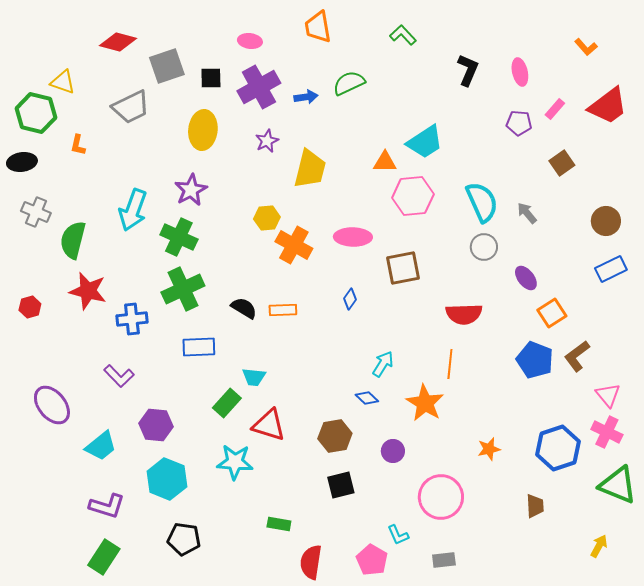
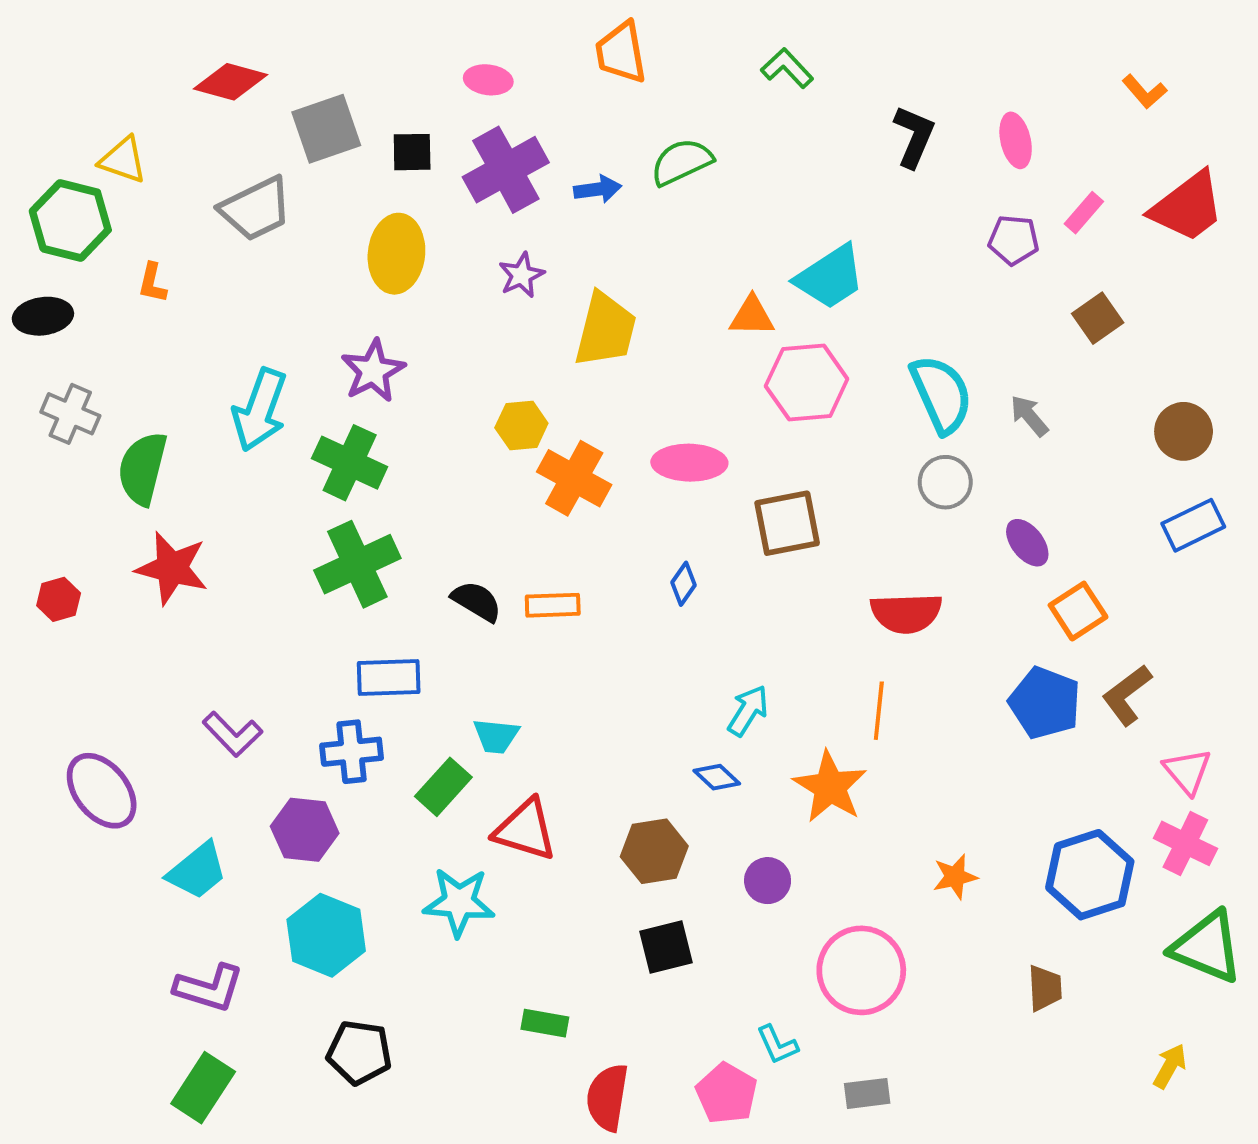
blue cross: (132, 319) -> (352, 752), moved

